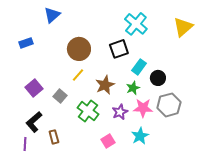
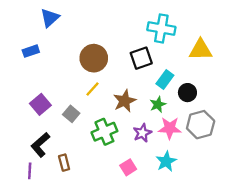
blue triangle: (52, 15) -> (50, 18), moved
cyan cross: (136, 24) -> (161, 28), turned -30
yellow triangle: (183, 27) -> (201, 50), moved, turned 40
green cross: (88, 111) -> (104, 132), turned 30

